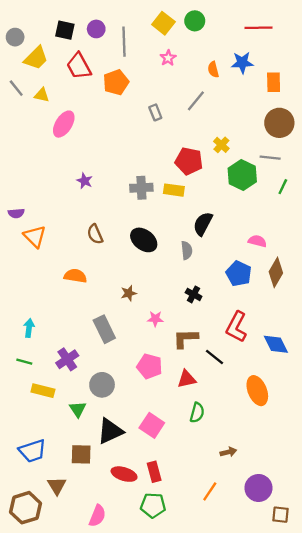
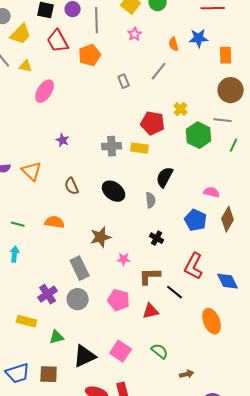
orange triangle: (35, 236) -> (32, 171), moved
brown star: (129, 293) -> (101, 237), size x1.5
cyan arrow: (29, 328) -> (15, 254), moved
green line: (24, 362) -> (18, 224), moved
gray circle: (102, 385) -> (78, 299), moved
green triangle: (78, 409) -> (57, 337), turned 49
green semicircle: (197, 413) -> (160, 351), moved, turned -66
brown square: (81, 454) -> (49, 374), moved

